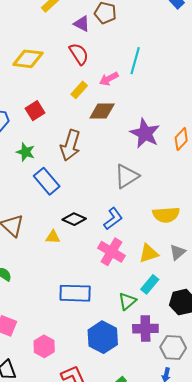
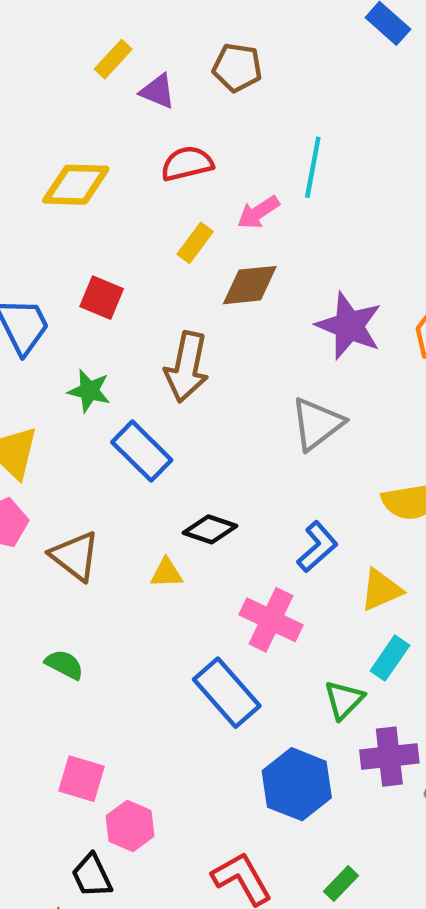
purple triangle: (82, 24) -> (158, 91), moved
red semicircle: (79, 54) -> (187, 163), turned -65
red square: (35, 111) -> (102, 298), turned -30
blue L-shape: (113, 219) -> (317, 547), moved
pink cross: (111, 252) -> (271, 620), moved
blue rectangle: (75, 293) -> (227, 693), turned 52
pink hexagon: (44, 346) -> (130, 826), moved

